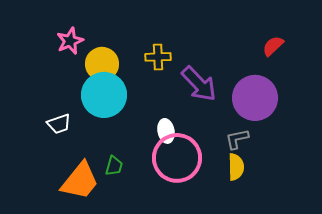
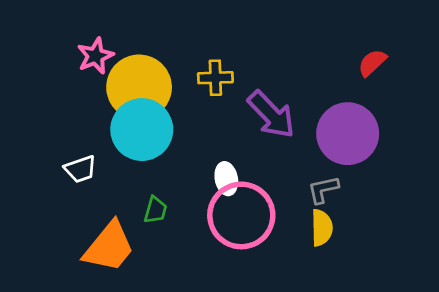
yellow circle: (102, 64) -> (139, 87), size x1.4
green trapezoid: (114, 166) -> (155, 210), moved

